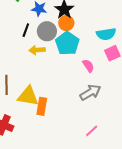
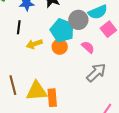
orange circle: (66, 23) -> (60, 47), moved
gray circle: (47, 31) -> (78, 20), moved

